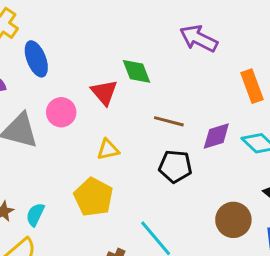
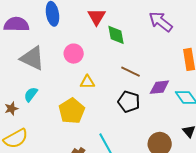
red triangle: (104, 92) -> (97, 17), moved
pink circle: (61, 112) -> (74, 54), moved
cyan semicircle: (35, 215) -> (31, 94), moved

